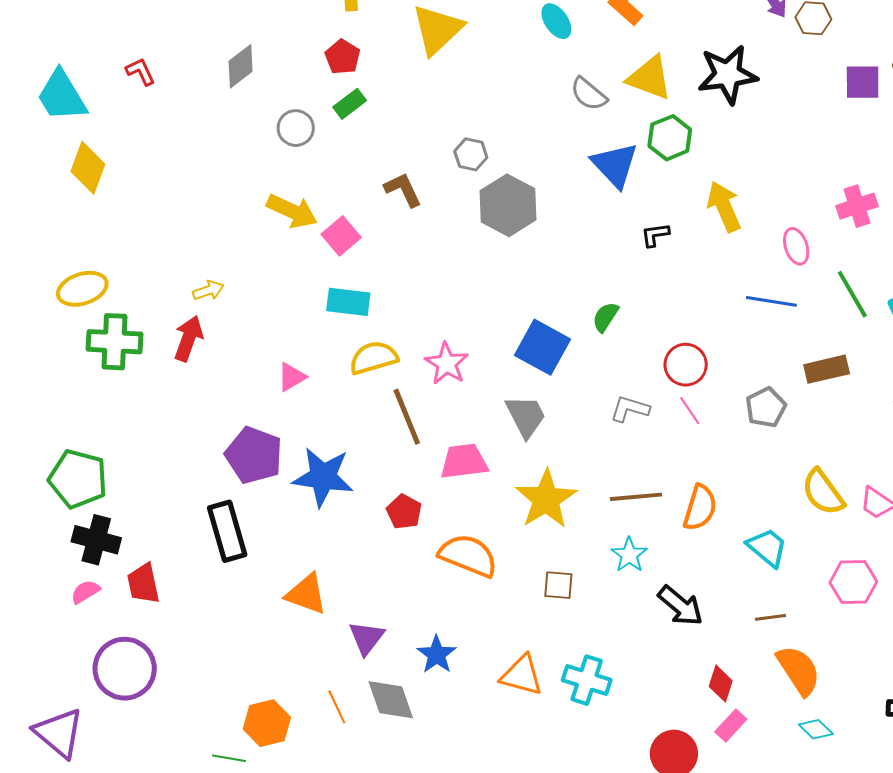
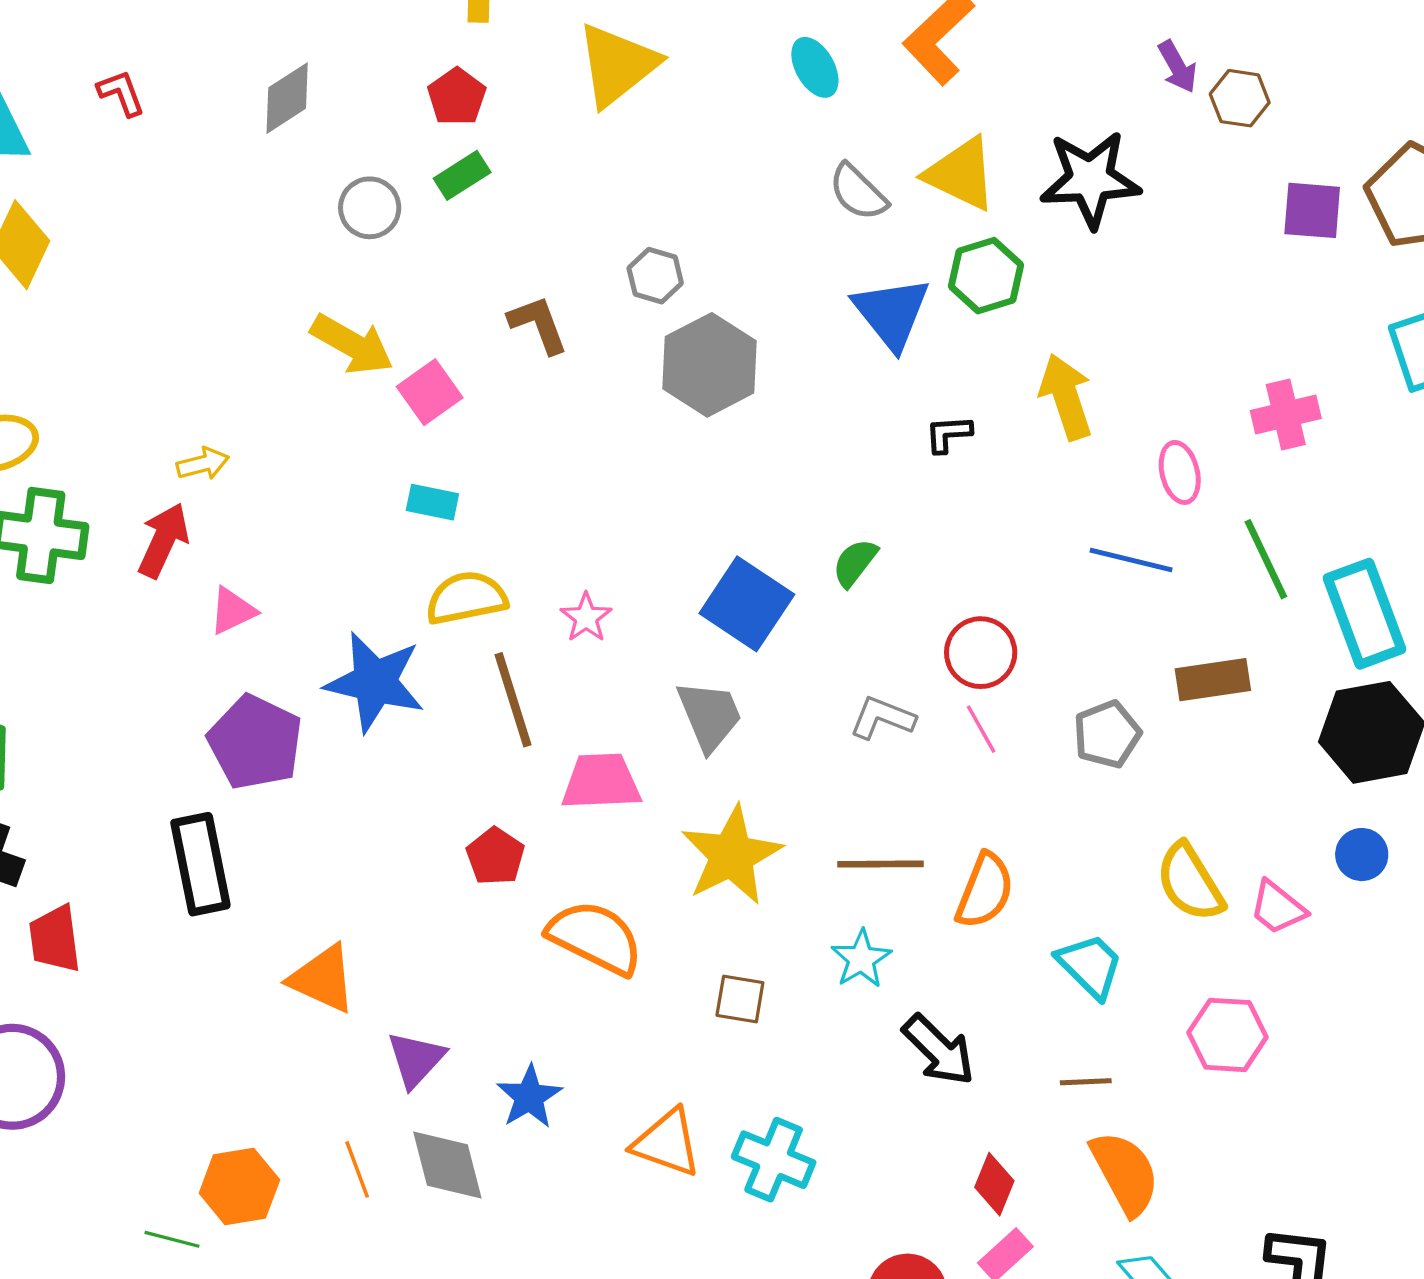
cyan rectangle: (348, 302) -> (432, 502), size x0.7
pink star: (447, 364) -> (586, 618), size x0.7
pink triangle: (292, 377) -> (233, 611), moved
blue star: (323, 477) -> (375, 682), moved

